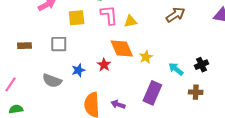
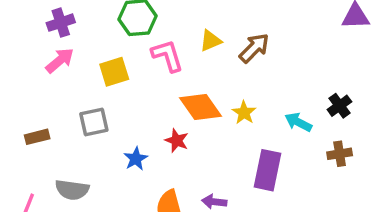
brown arrow: (175, 15) -> (254, 48), moved
yellow triangle: (131, 21) -> (210, 41), moved
gray semicircle: (52, 81) -> (72, 190), moved

